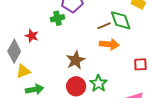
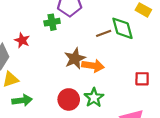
orange arrow: (109, 44) -> (93, 66), moved
brown star: (76, 60) -> (75, 58), moved

